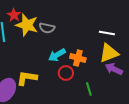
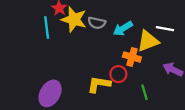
yellow triangle: (109, 53) -> (148, 41), moved
cyan arrow: (57, 55) -> (123, 29), moved
yellow L-shape: (27, 78) -> (99, 84), moved

